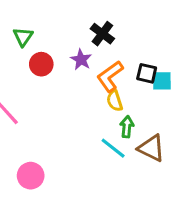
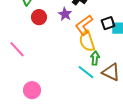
black square: (147, 73) -> (108, 23), turned -32
yellow semicircle: (115, 101) -> (87, 41), size x1.5

